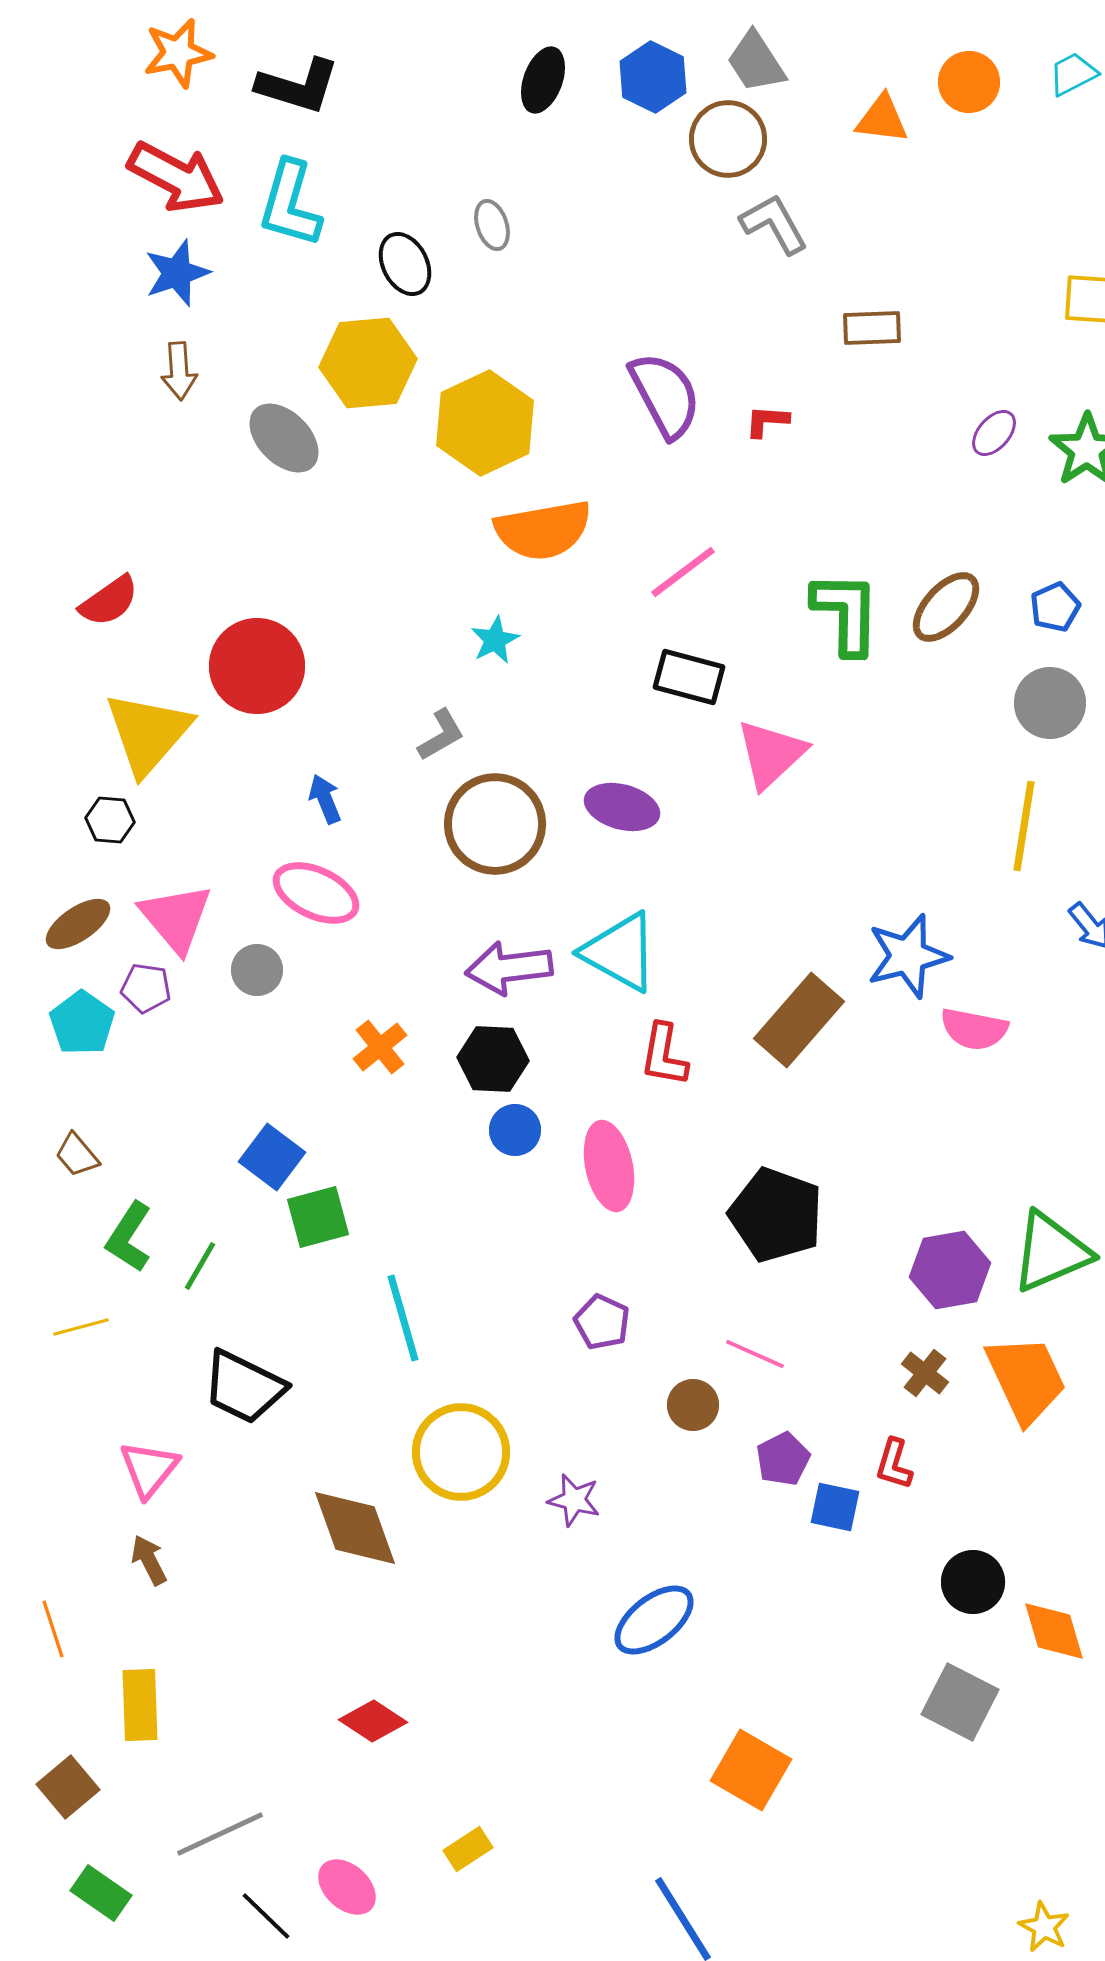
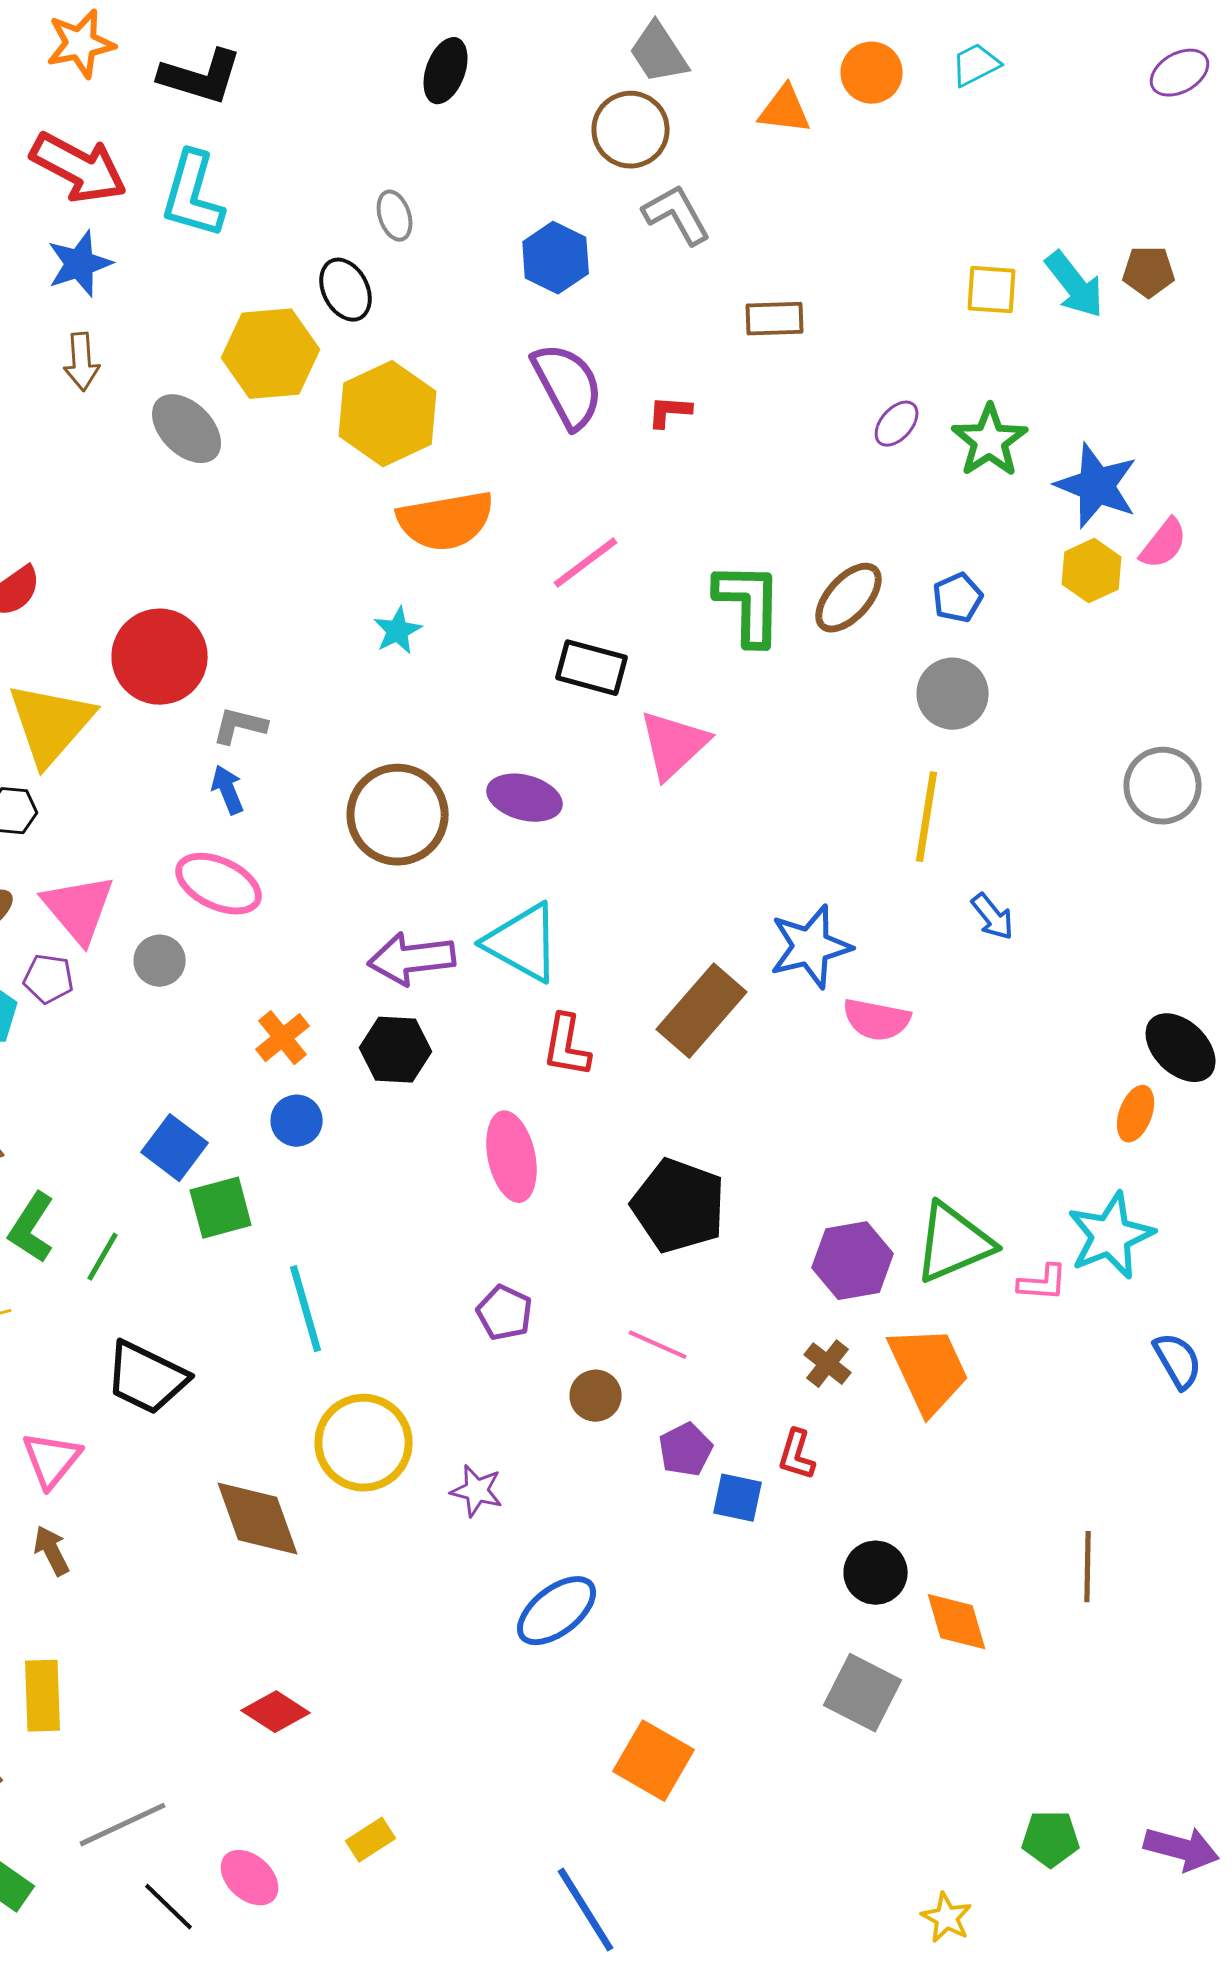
blue hexagon: (653, 77) -> (556, 258), moved
black ellipse: (405, 264) -> (346, 290), moved
gray L-shape: (441, 735) -> (240, 726), moved, turned -136
blue circle: (515, 1130) -> (297, 1121), moved

